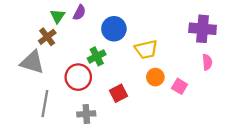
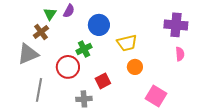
gray triangle: (32, 62) -> (28, 54), turned -40
pink square: (180, 86) -> (156, 96), moved, size x1.5
gray cross: (86, 114) -> (84, 99), moved

